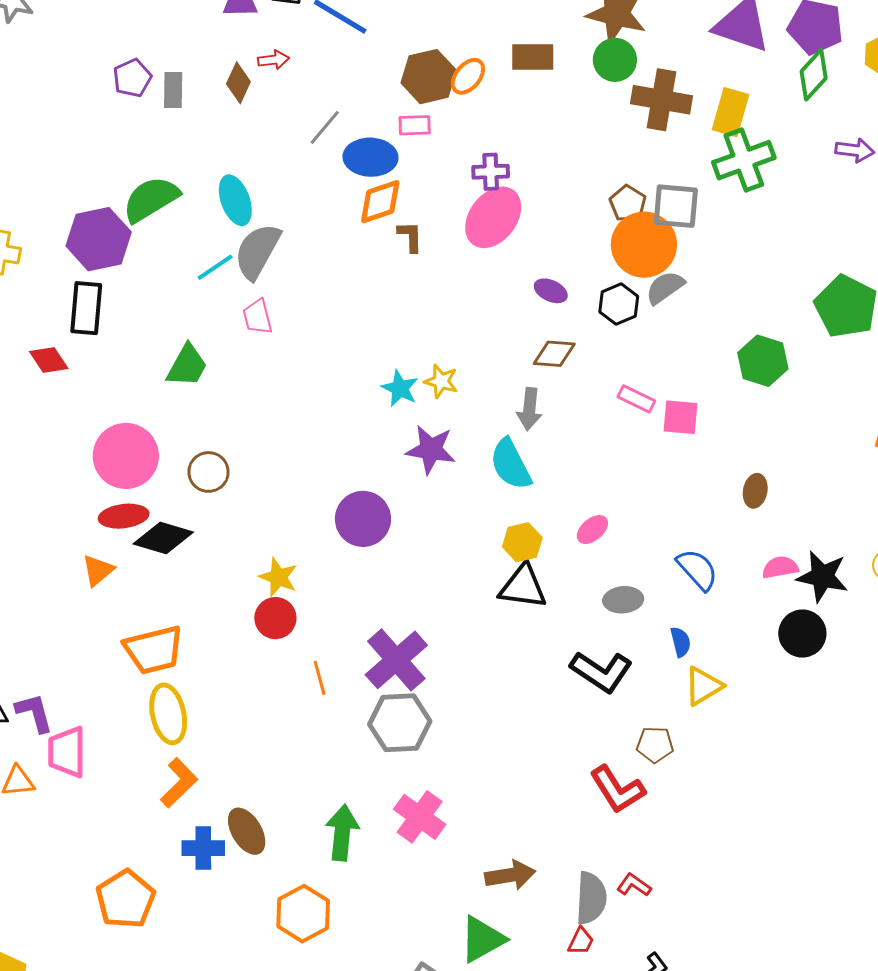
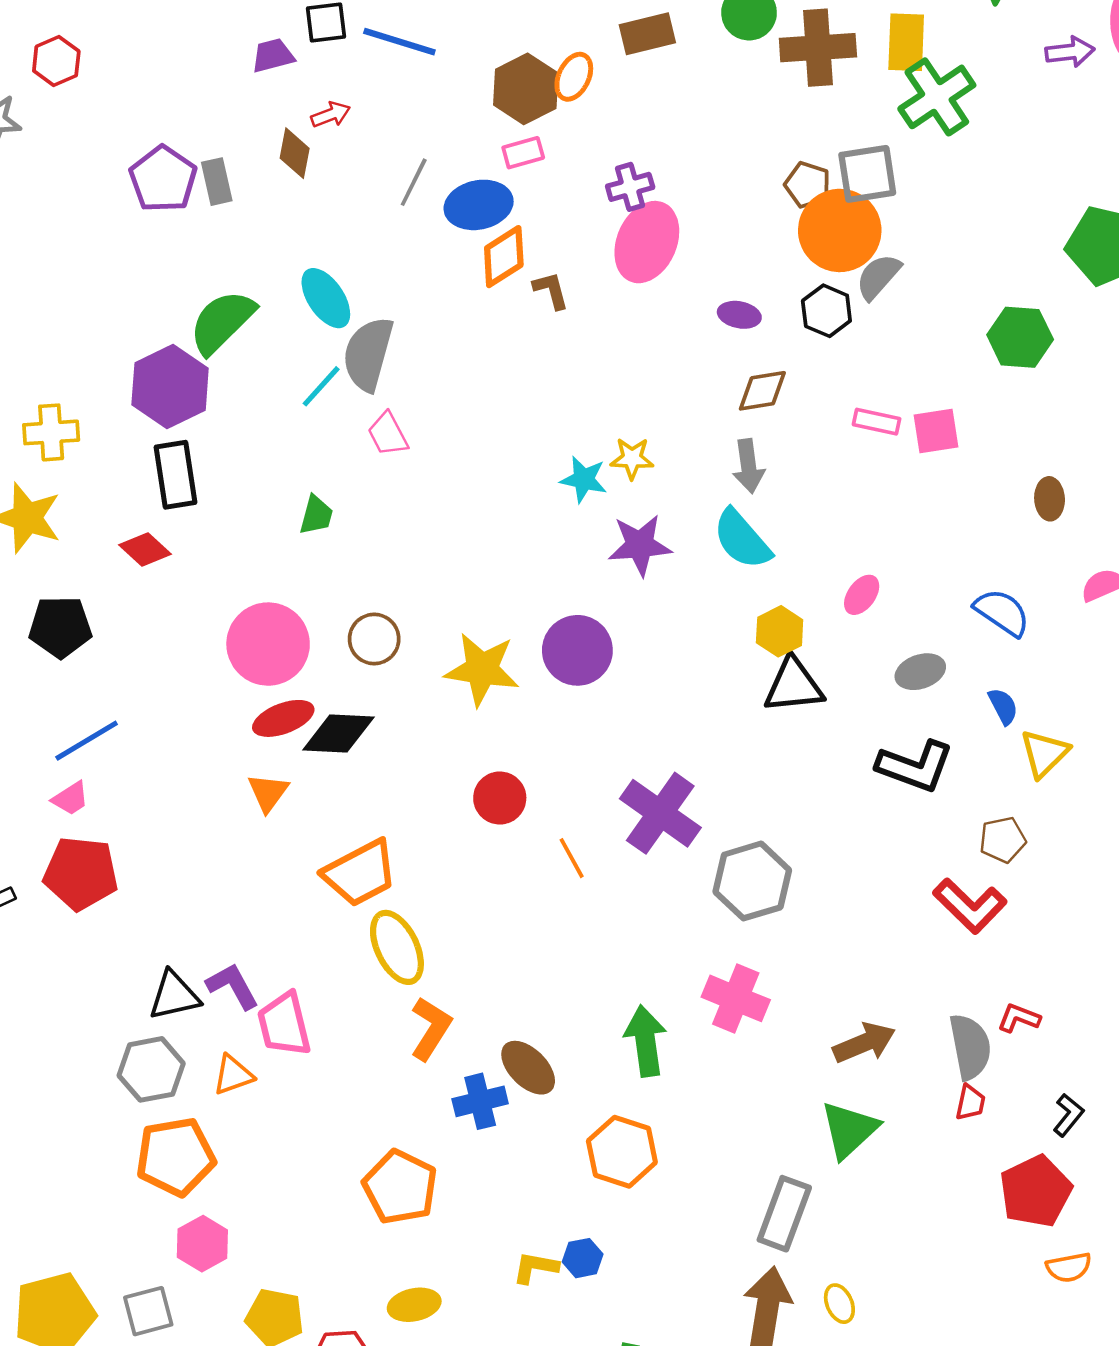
purple pentagon: (132, 78) -> (163, 179), size x1.4
green trapezoid: (187, 366) -> (316, 515), size x0.7
yellow star: (278, 577) -> (482, 669), moved, size x1.5
gray hexagon: (400, 723) -> (752, 881), moved

